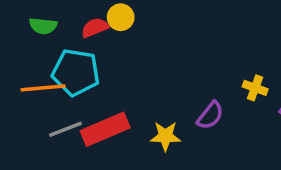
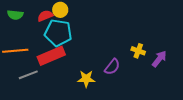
cyan pentagon: (76, 72) -> (58, 33), moved
red rectangle: (105, 129) -> (51, 56), moved

